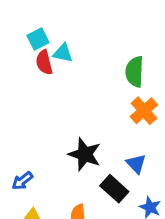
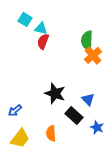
cyan square: (38, 39) -> (25, 19), turned -32
red semicircle: (44, 62) -> (43, 41), moved, turned 35
orange cross: (144, 111) -> (93, 55), moved

